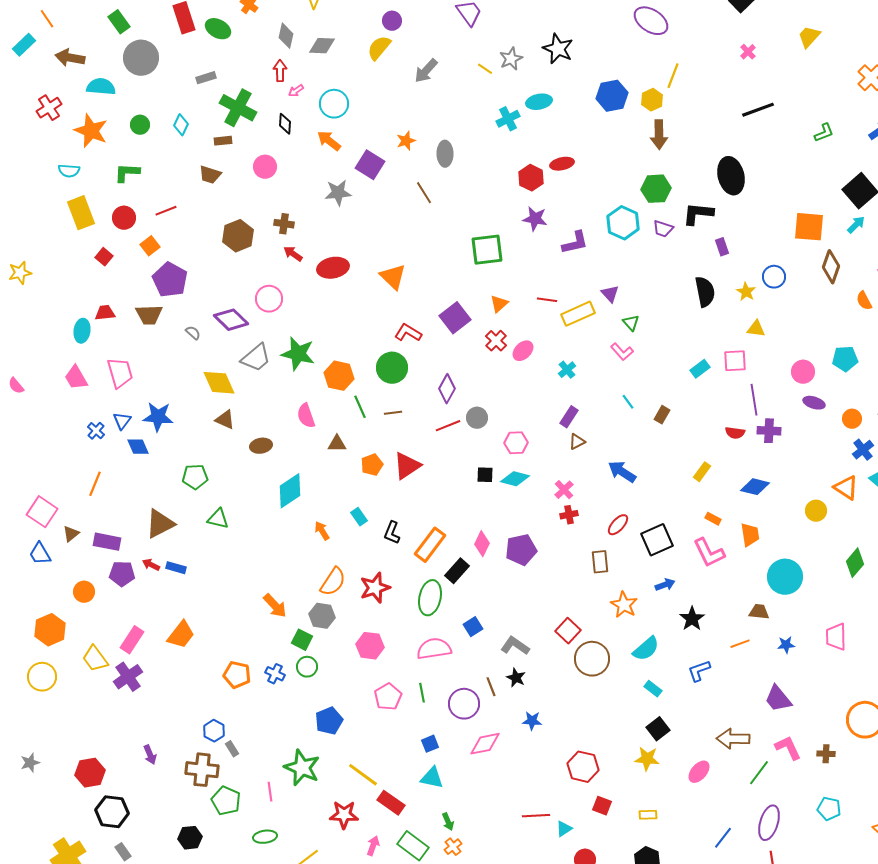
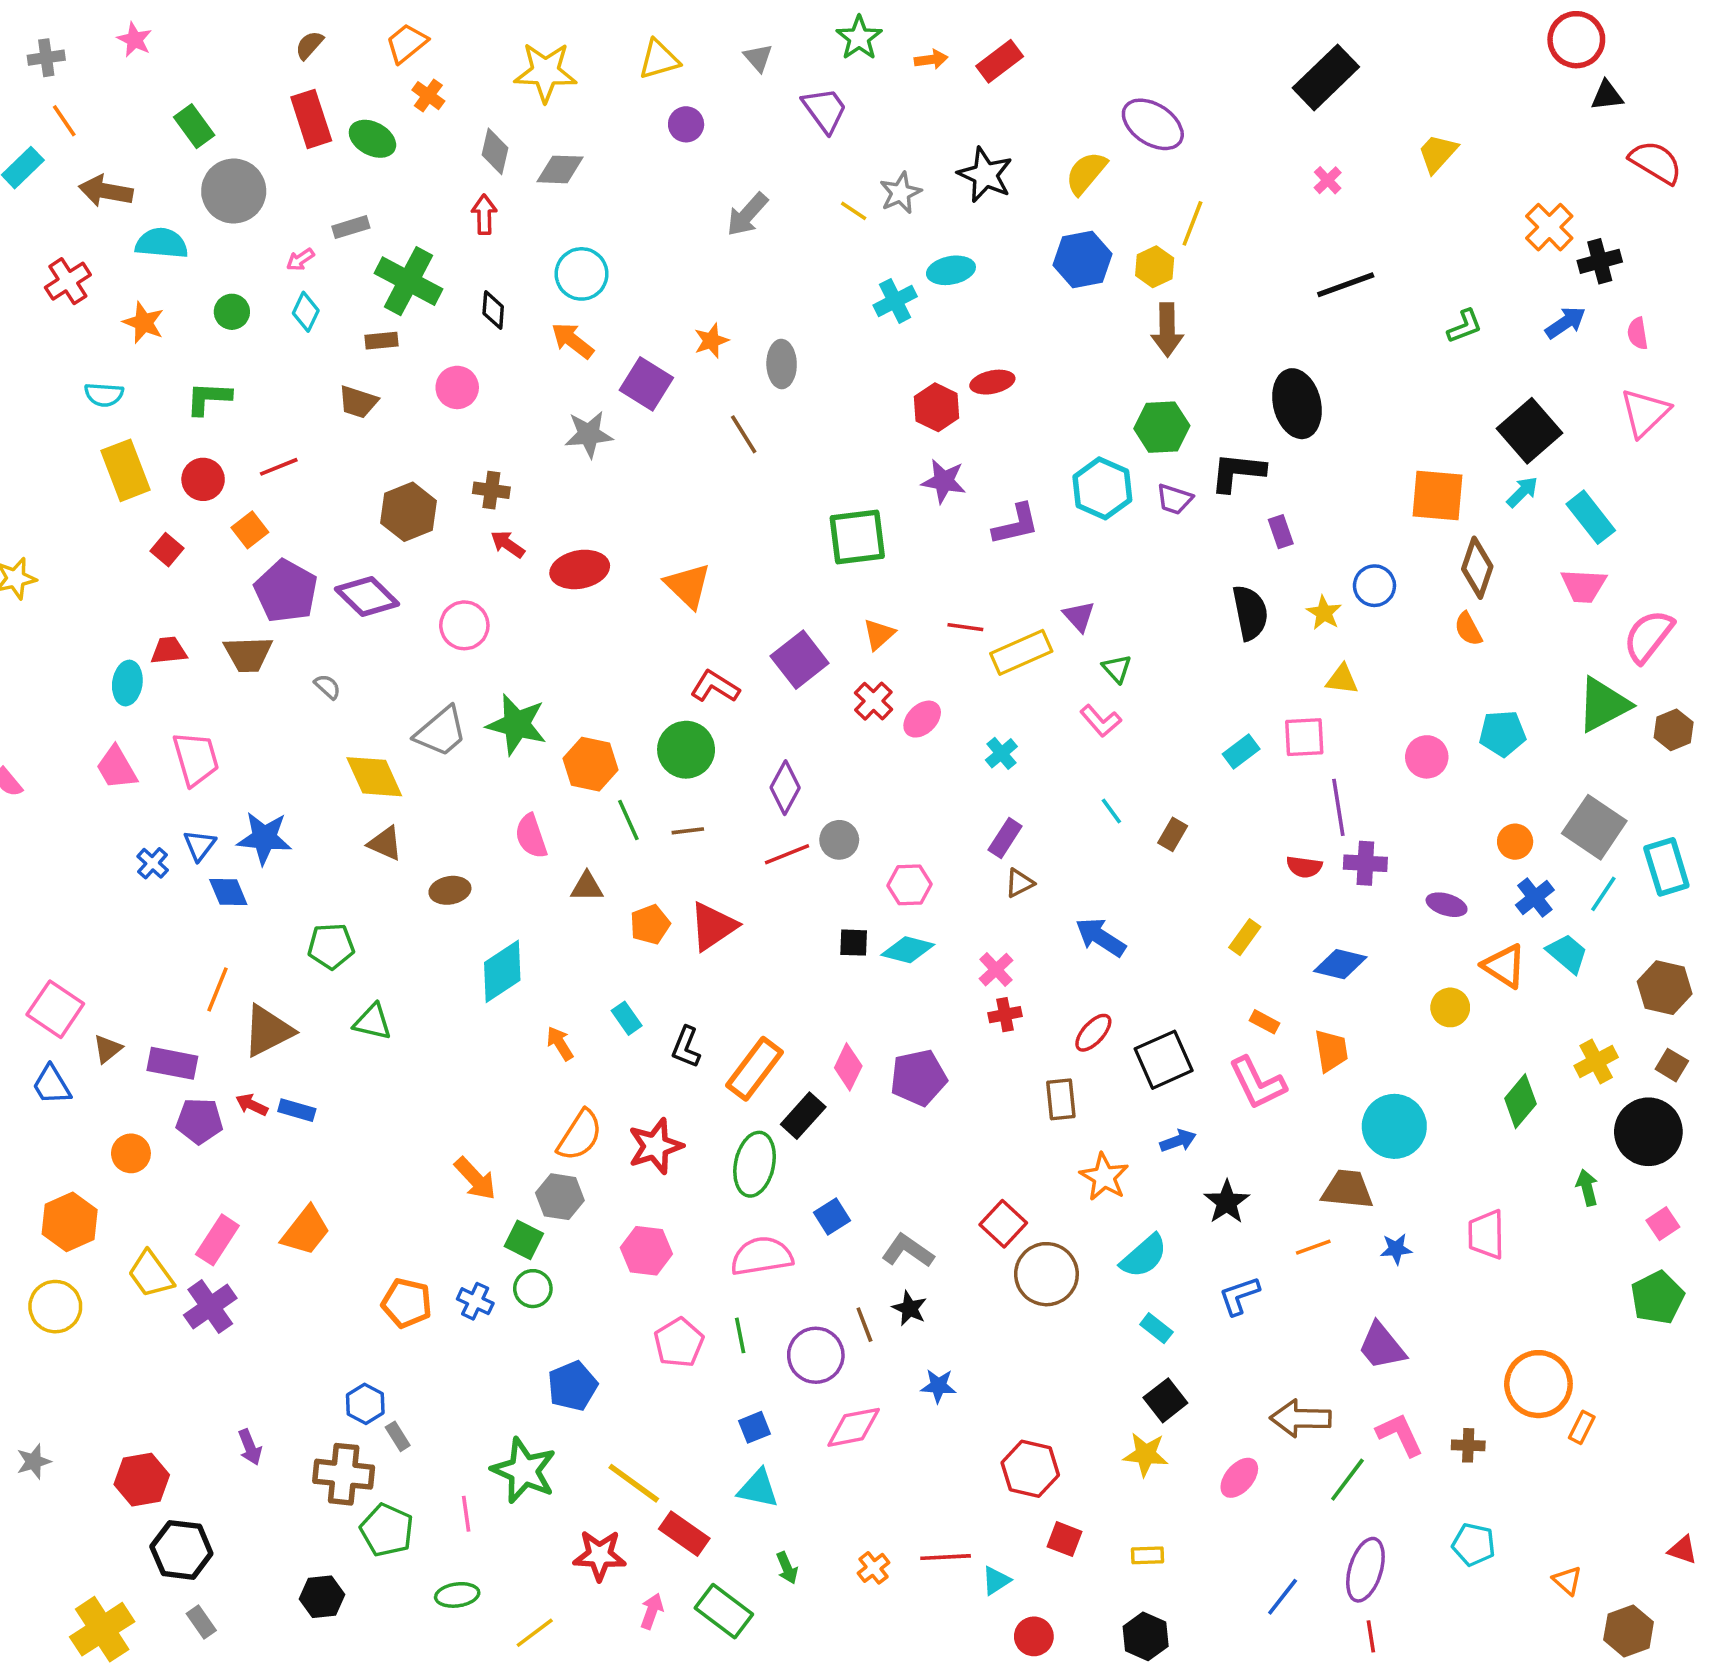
yellow semicircle: (379, 48) -> (1086, 173), moved
pink arrow: (296, 91) -> (300, 260), moved
orange star: (91, 131) -> (144, 323), size x0.7
orange semicircle: (864, 301) -> (1468, 629), moved
purple diamond: (231, 320) -> (367, 597), moved
purple ellipse: (814, 403) -> (1447, 905), moved
orange line: (95, 484) -> (217, 989), moved
brown trapezoid: (759, 612) -> (1347, 1189), size x1.4
orange cross: (453, 847) -> (873, 1568), moved

